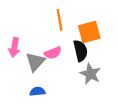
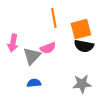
black semicircle: (80, 51) -> (84, 46), moved, turned 114
gray star: (90, 74) -> (82, 84), moved, turned -30

